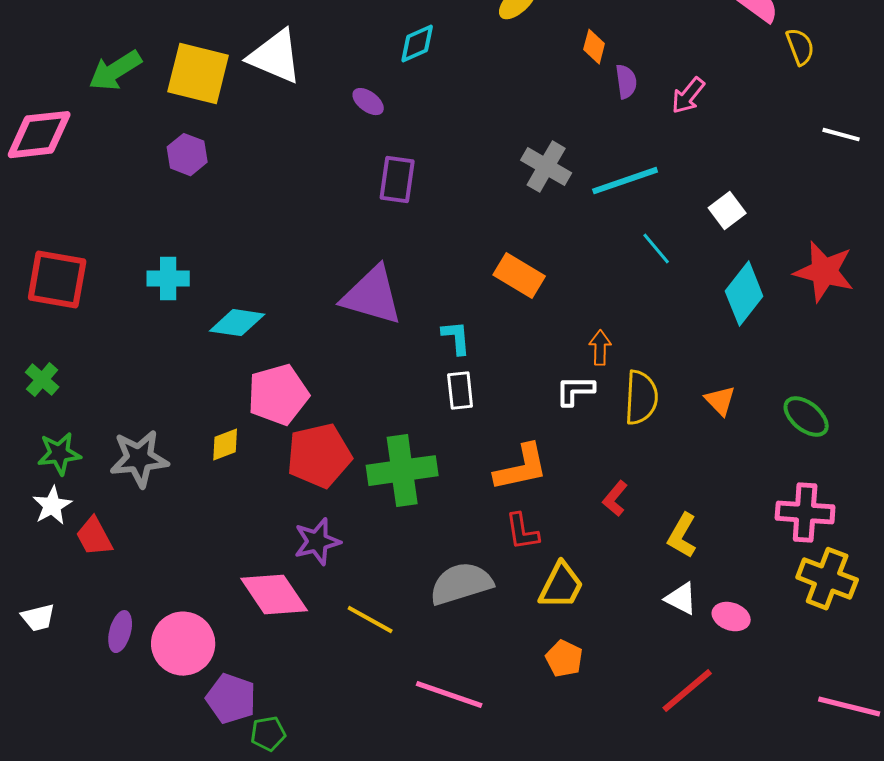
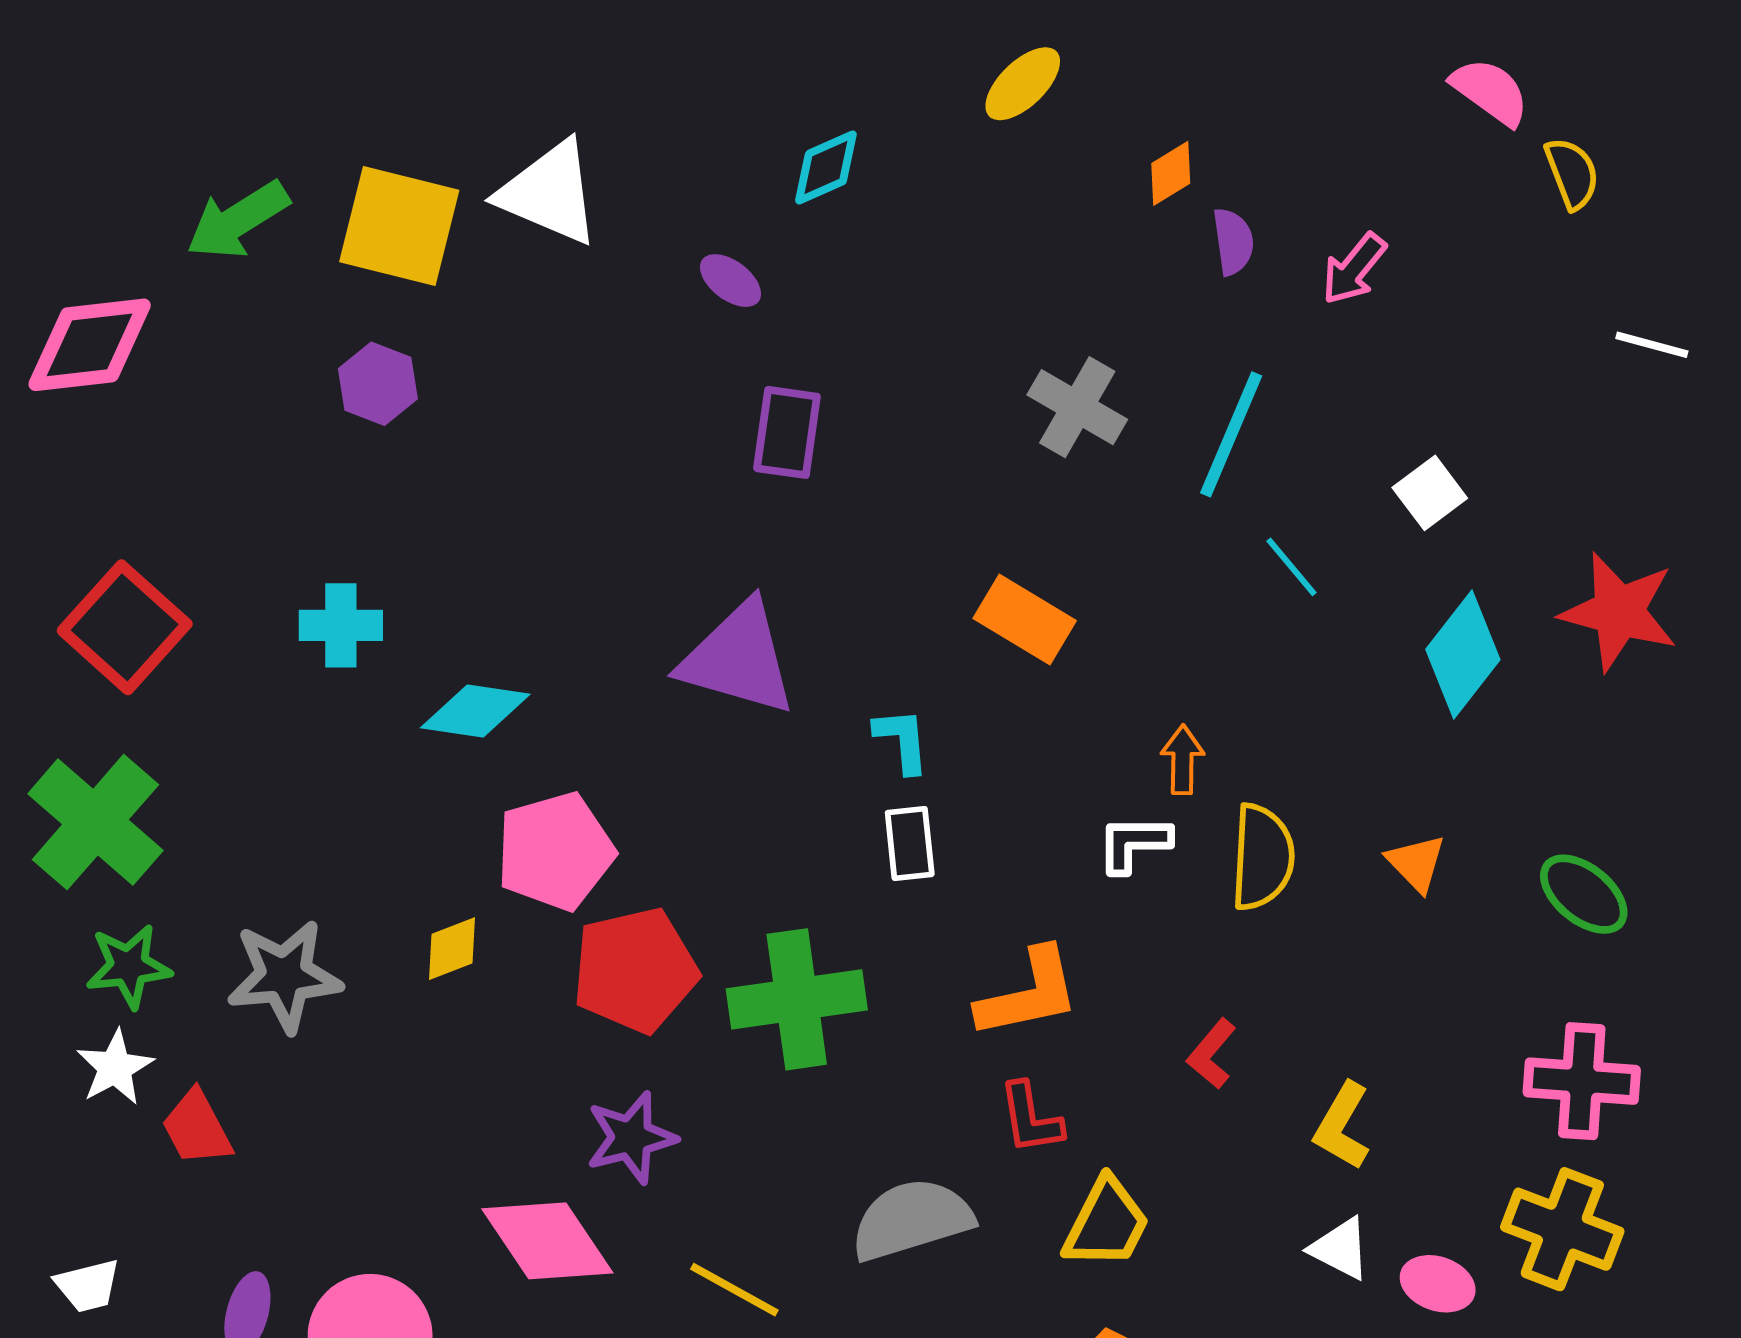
orange diamond: (594, 47) -> (1171, 173), turned 44
cyan line: (625, 181) -> (1231, 434), turned -48
red square: (57, 280) -> (125, 627), turned 32
green cross: (42, 380) -> (95, 822), size x2.0
yellow cross: (827, 579) -> (1562, 1229), moved

